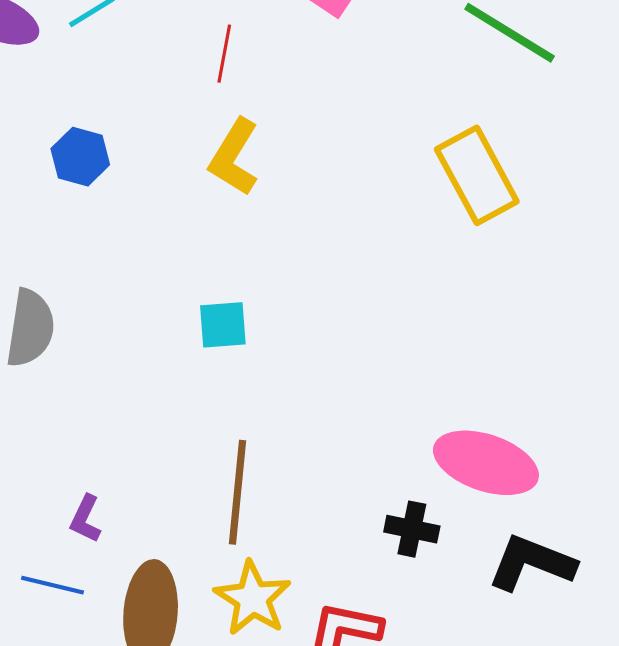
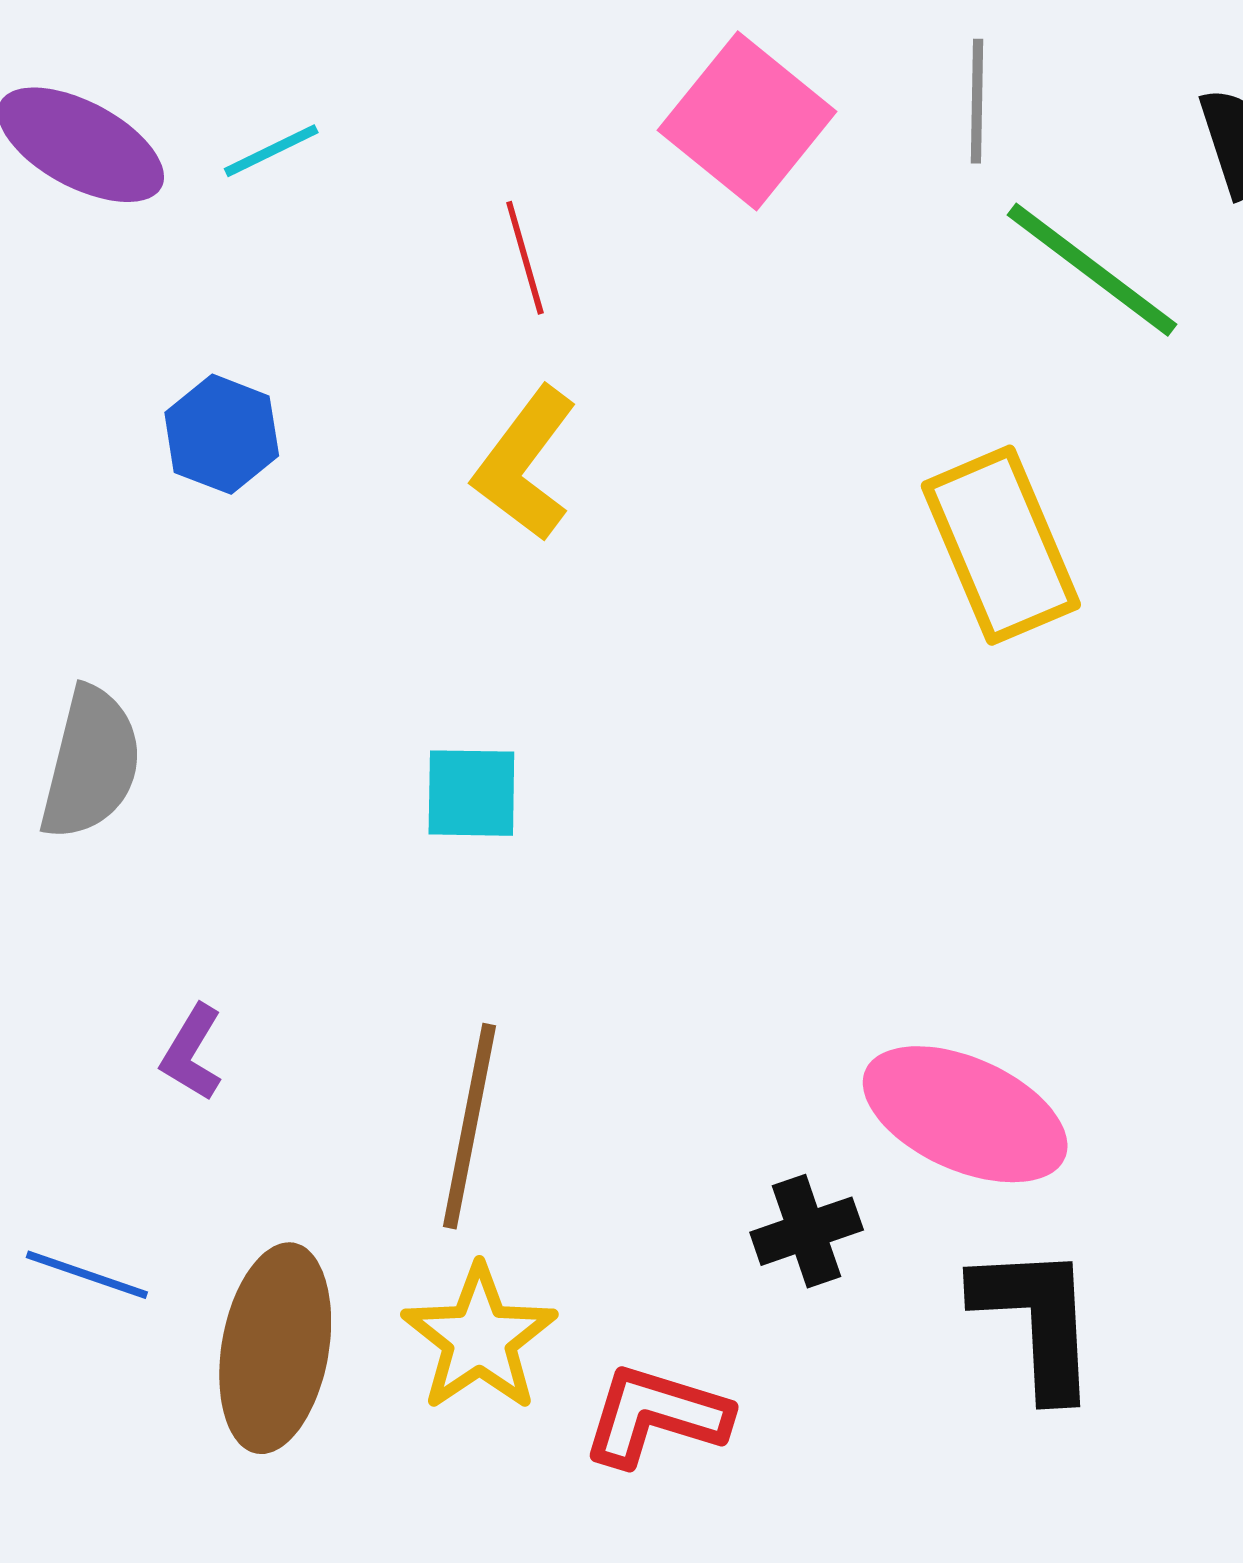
red line: (224, 54) -> (525, 258), turned -32
purple L-shape: (85, 519) -> (192, 1053), moved
black cross: (412, 529) -> (807, 1231), turned -36
black L-shape: (532, 563) -> (1036, 1320), turned 60

